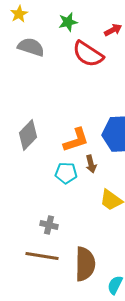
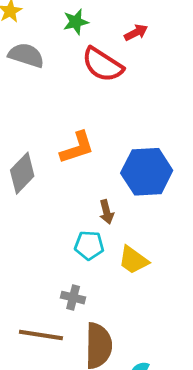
orange L-shape: (76, 140) -> (77, 148), moved
cyan pentagon: (66, 173) -> (89, 245), moved
gray cross: (49, 225) -> (73, 298), moved

